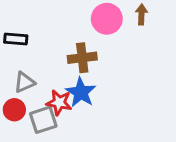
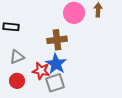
red circle: (14, 110) -> (17, 81), moved
gray square: (43, 120) -> (55, 83), moved

